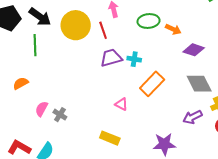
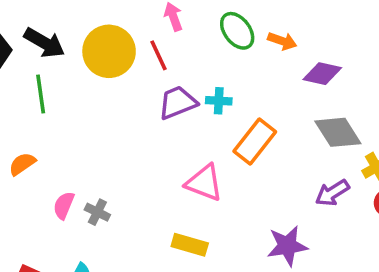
green ellipse: (149, 21) -> (237, 31), turned 65
pink triangle: (121, 104) -> (204, 183), size x1.6

